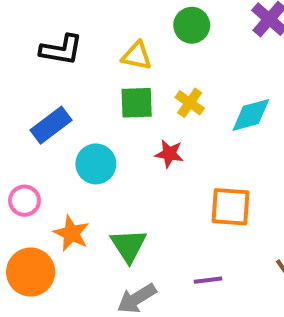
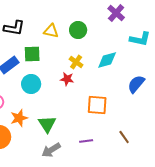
green circle: (192, 25) -> (78, 30), moved
green square: (137, 103) -> (32, 54), moved
yellow cross: (190, 103) -> (76, 62), moved
orange star: (71, 233) -> (19, 118), turned 30

